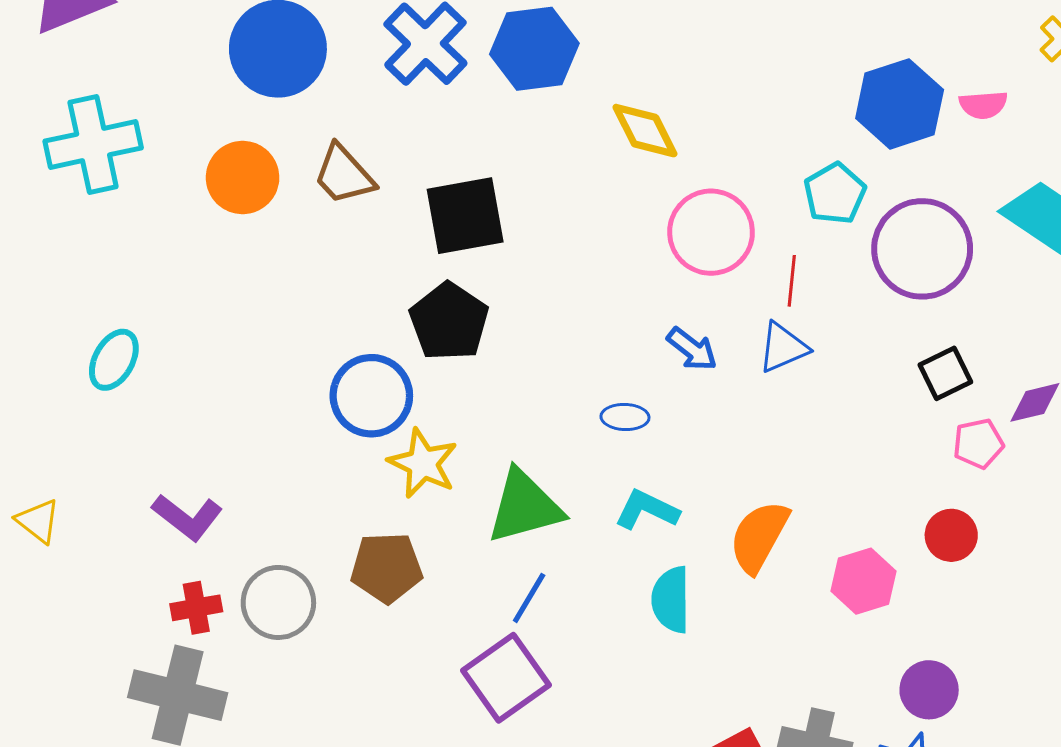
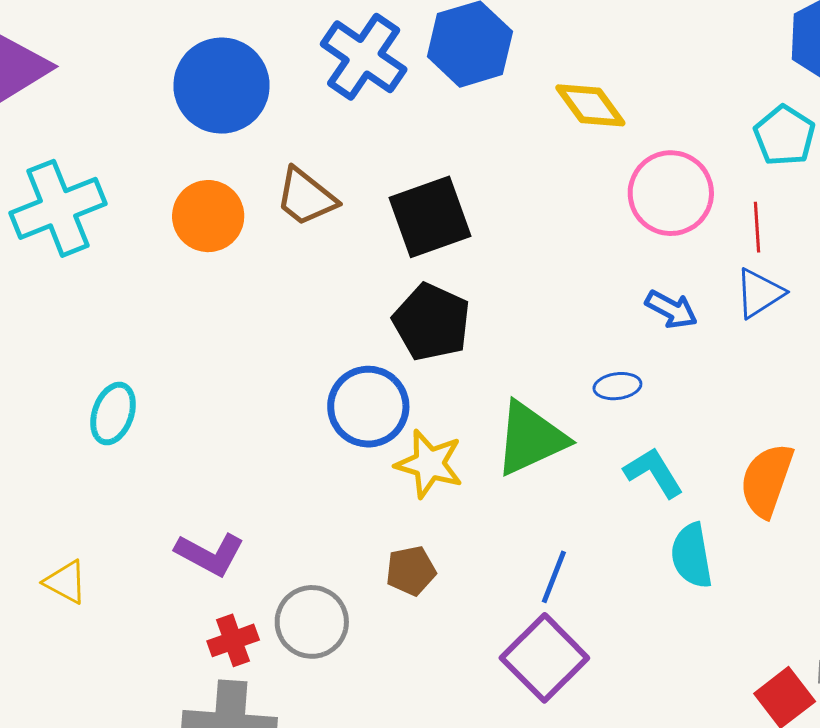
green triangle: (524, 507) -> (530, 438), moved
cyan L-shape: (647, 510) -> (654, 472), turned 42
brown pentagon: (387, 568) -> (411, 571), size x0.7

